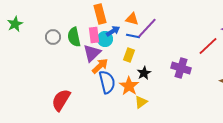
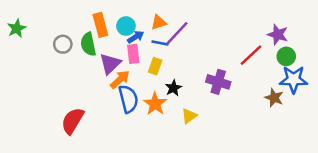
orange rectangle: (100, 14) -> (100, 25), moved
orange triangle: (132, 19) -> (159, 22), turned -32
pink rectangle: (94, 35) -> (133, 54), moved
cyan circle: (105, 39) -> (126, 26), moved
yellow triangle: (141, 102) -> (189, 116), moved

